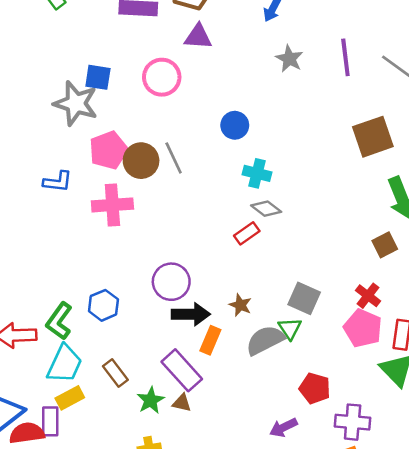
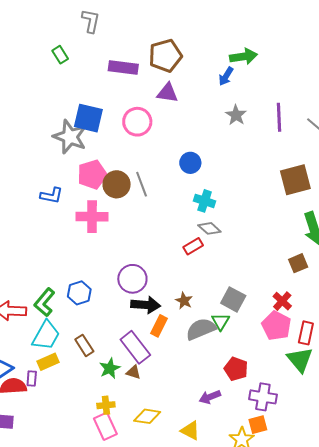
blue square: (98, 77) -> (88, 118), size x1.4
purple rectangle: (50, 421) -> (32, 379), size x0.7

